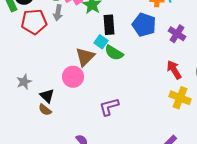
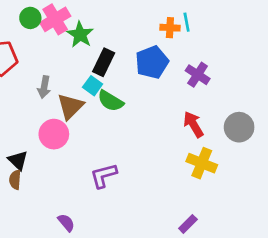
gray arrow: (58, 13) -> (44, 87), moved
black rectangle: (109, 25) -> (104, 62), turned 30
blue pentagon: (144, 25) -> (152, 62), turned 30
brown semicircle: (45, 110) -> (15, 180), turned 56

